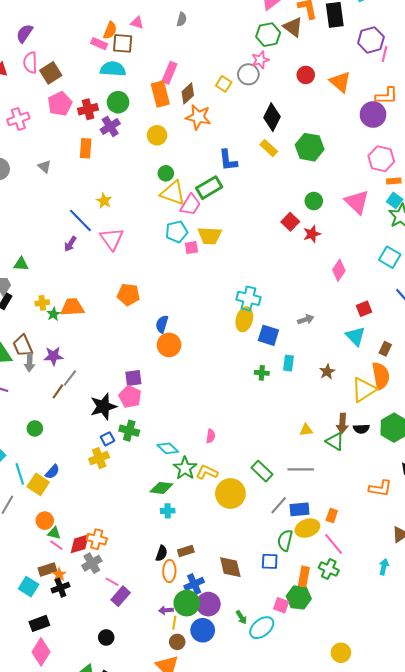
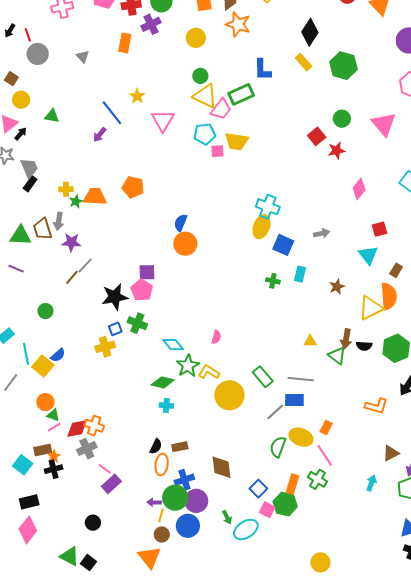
pink triangle: (112, 239) -> (163, 120), moved
green triangle: (21, 264) -> (52, 116), moved
orange pentagon: (128, 295) -> (133, 187), moved
gray arrow: (30, 362) -> (59, 221), moved
blue rectangle: (299, 509) -> (294, 400), moved
yellow ellipse: (307, 528) -> (301, 437), turned 35
pink line: (56, 545) -> (54, 427), turned -72
blue square: (270, 561) -> (258, 489), moved, turned 36

